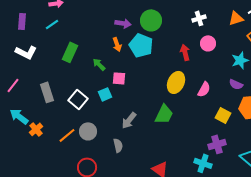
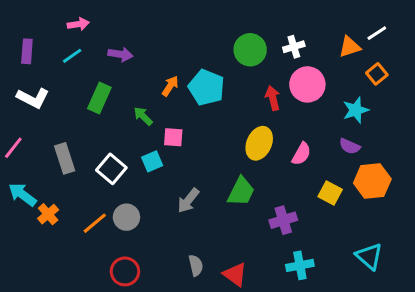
green circle: (151, 20) -> (250, 50), moved
purple arrow: (123, 23) -> (120, 54), moved
pink circle: (208, 43) -> (307, 84), size x1.5
orange arrow: (117, 44) -> (170, 86), turned -128
purple cross: (217, 144) -> (283, 220), moved
gray semicircle: (118, 145) -> (196, 265), moved
cyan cross: (203, 163) -> (300, 265), turned -30

